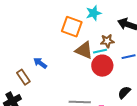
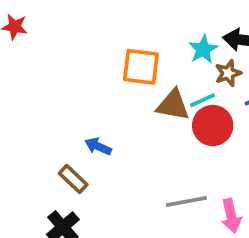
cyan star: (94, 13) -> (203, 49), moved
brown star: (107, 41) -> (228, 73), moved

